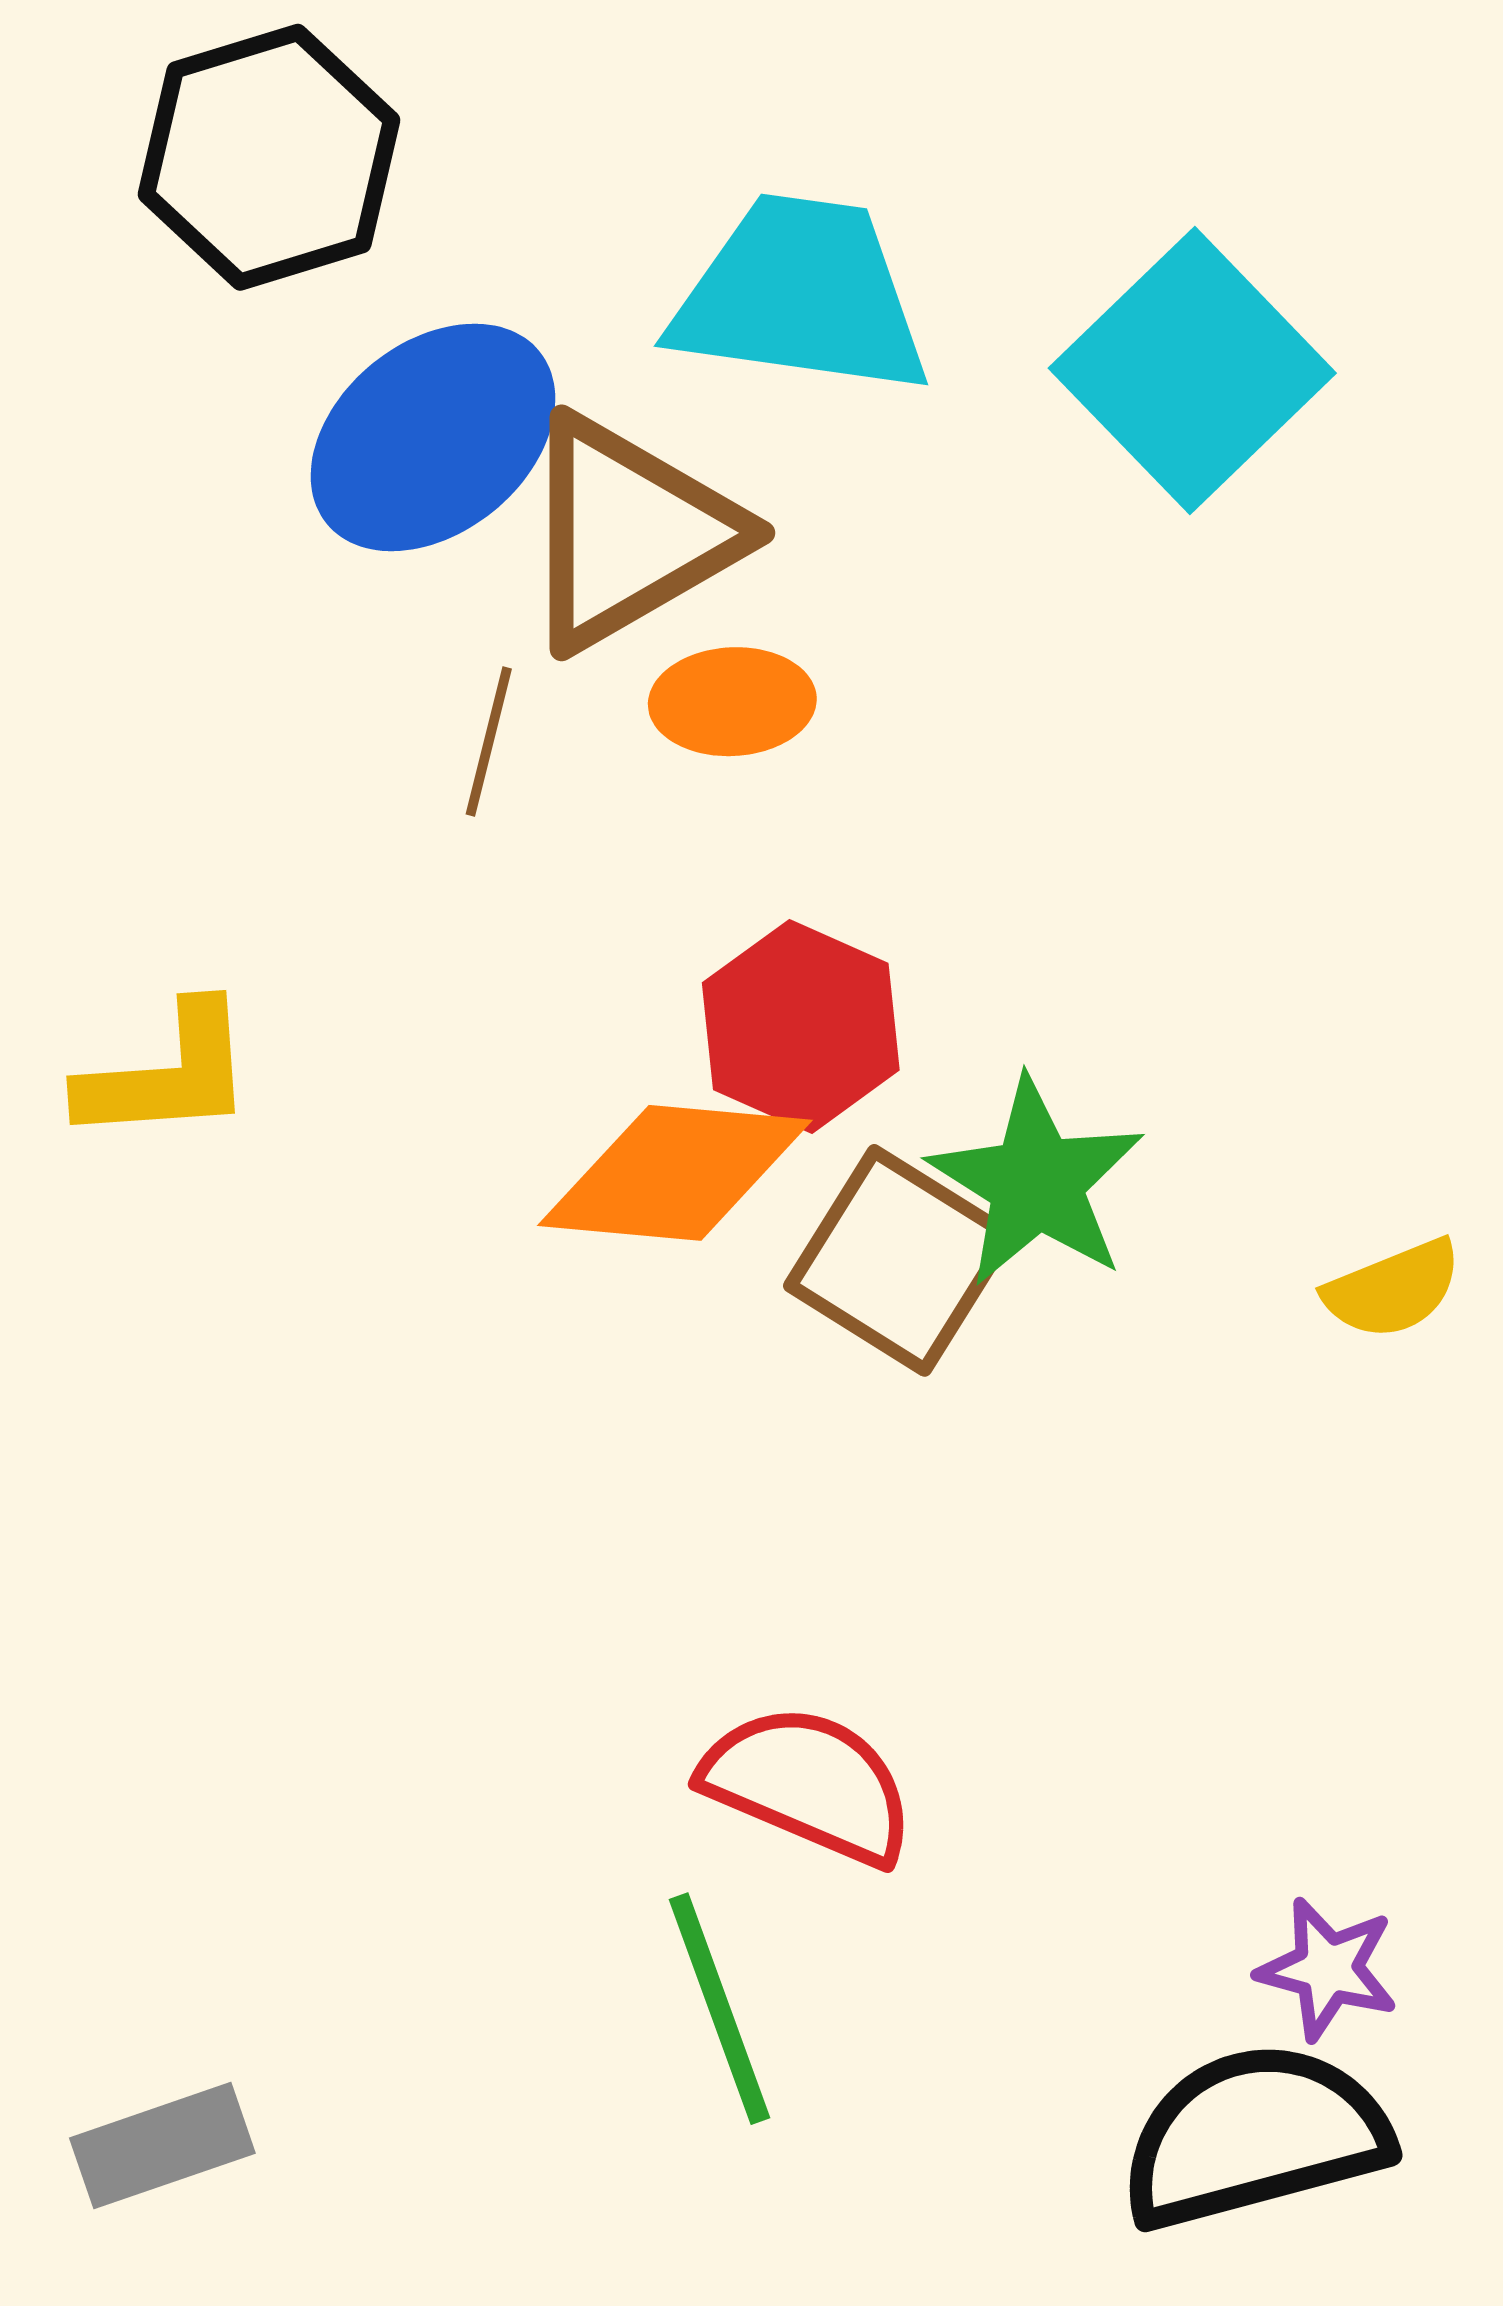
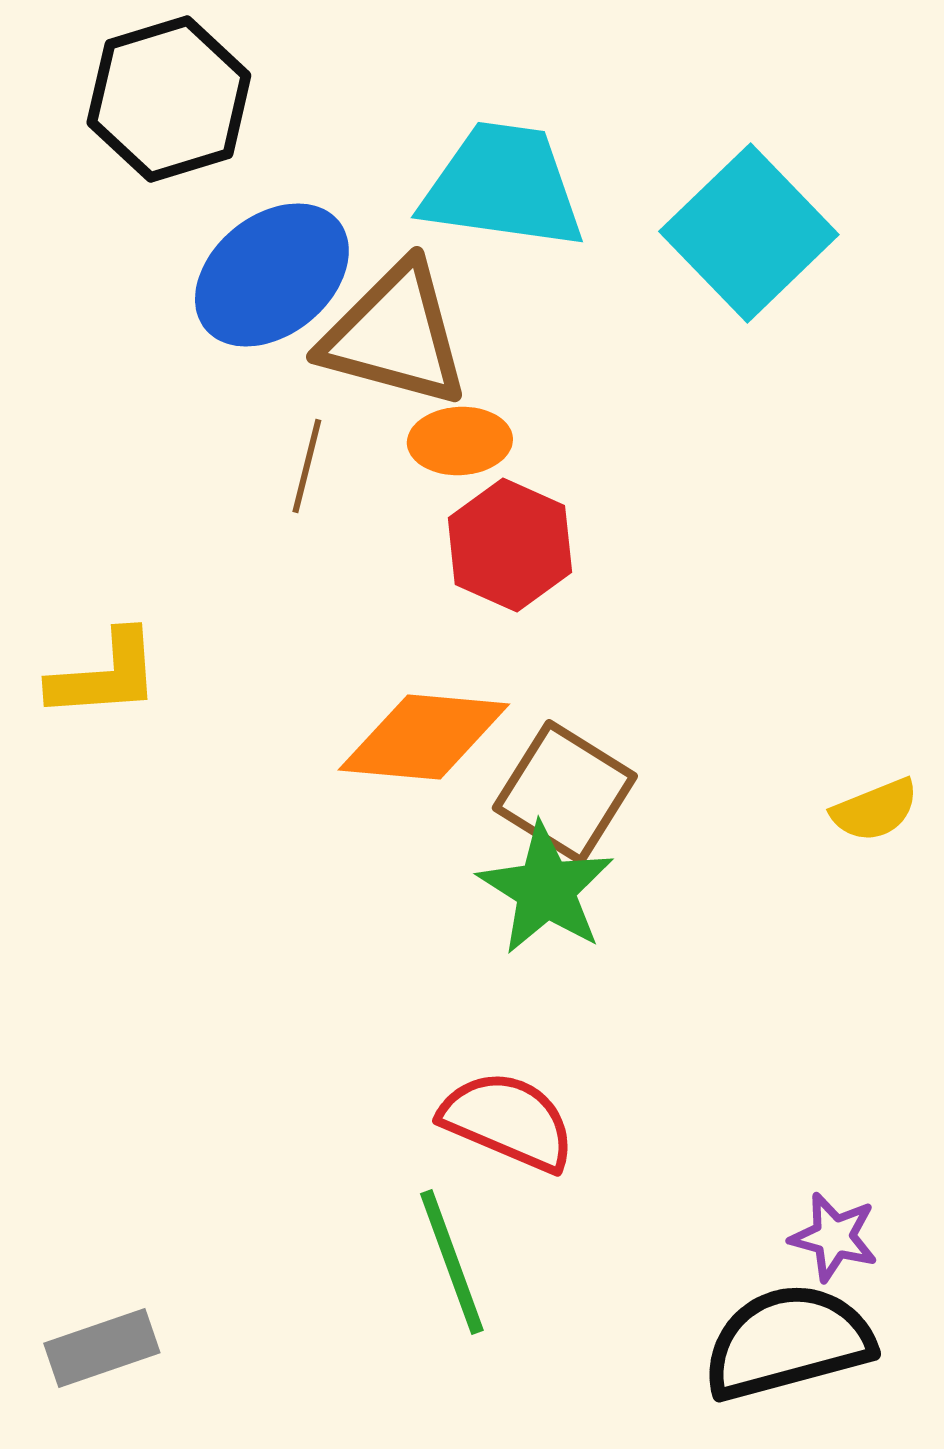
brown triangle: (629, 533) -> (395, 335), turned 45
red hexagon: (801, 1026) -> (510, 545), moved
green star: (1036, 1182) -> (546, 889), moved

